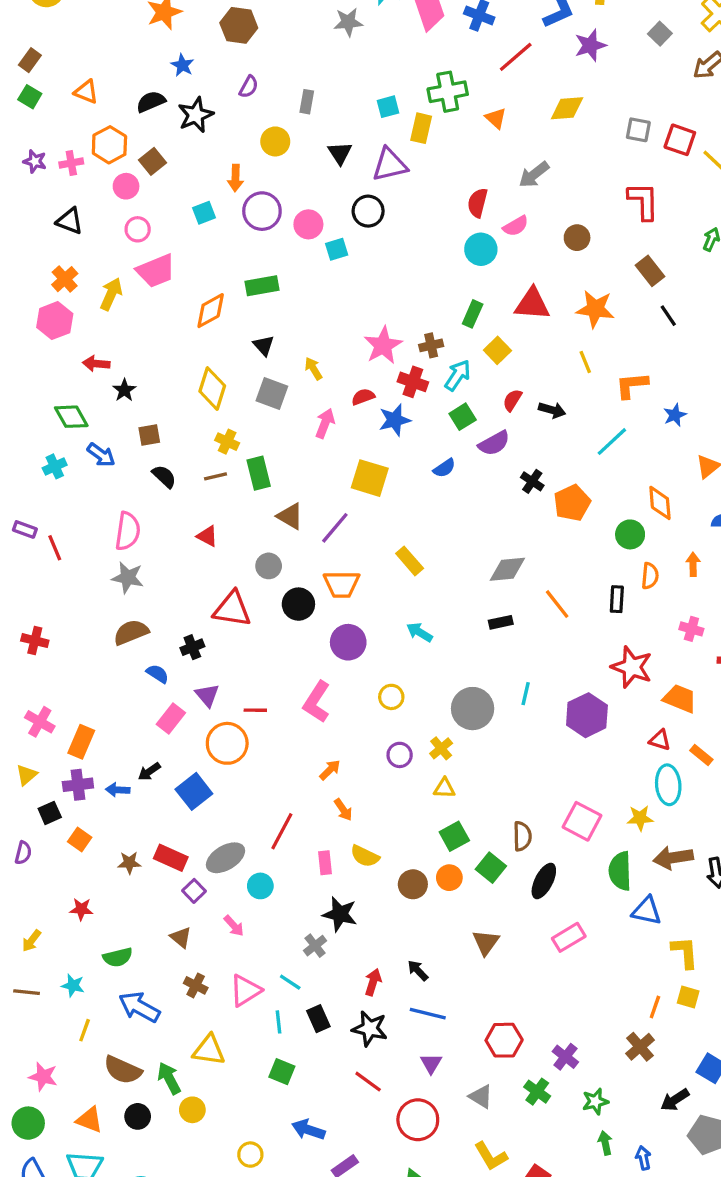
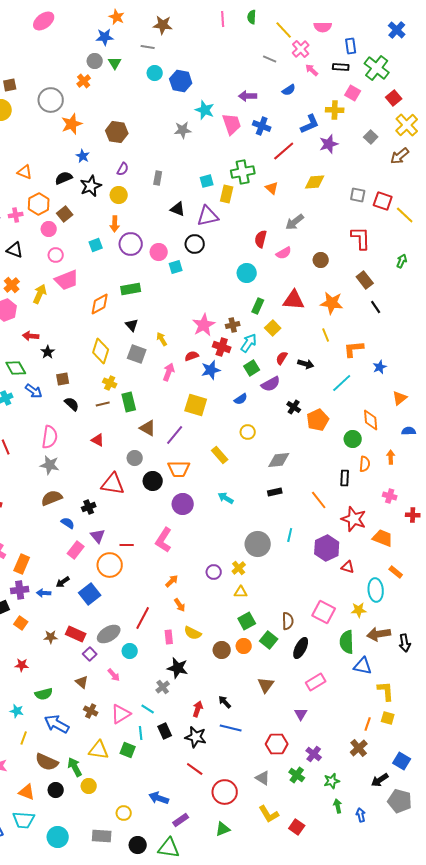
yellow circle: (275, 141) -> (119, 195), moved
black triangle: (340, 153) -> (178, 209), turned -35
cyan circle: (481, 249) -> (247, 273), moved
orange line: (557, 604) -> (319, 500), moved
yellow circle: (391, 697) -> (248, 432), moved
red triangle: (660, 740) -> (348, 567), moved
purple triangle: (431, 1063) -> (301, 714), moved
green square: (282, 1072) -> (128, 750), moved

